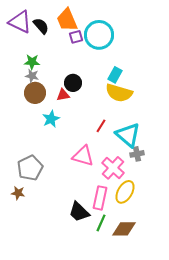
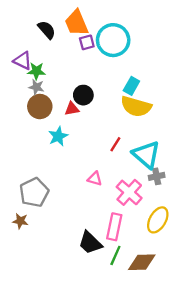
purple triangle: (20, 22) -> (23, 61), moved, size x0.7
pink triangle: (83, 156) -> (95, 179), size x0.6
yellow ellipse: (125, 192) -> (158, 220), moved

